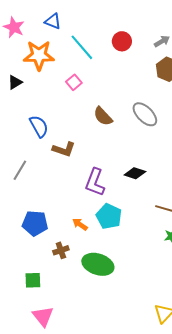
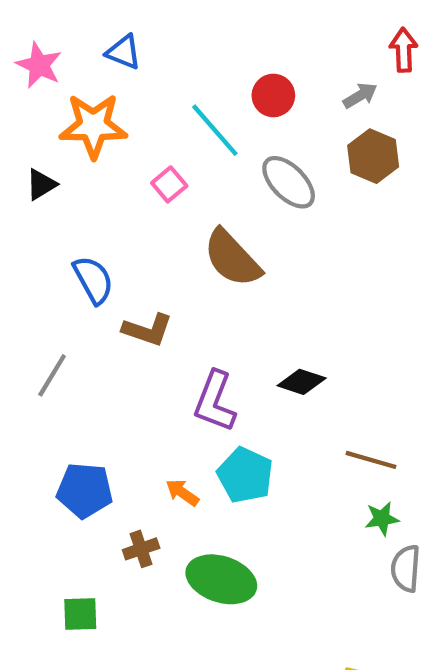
cyan line: (82, 47) -> (215, 130), moved
gray ellipse: (145, 114) -> (289, 182), moved
brown semicircle: (103, 116) -> (232, 258), size x1.4

